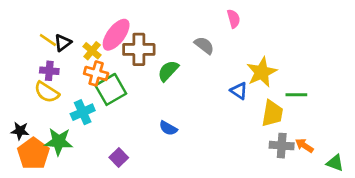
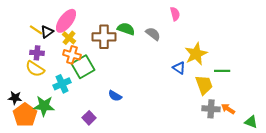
pink ellipse: (116, 35) -> (66, 21), moved
green semicircle: (168, 71) -> (126, 29), moved, turned 66
yellow trapezoid: (272, 113) -> (204, 85), turned -30
blue semicircle: (168, 128) -> (115, 96), moved

